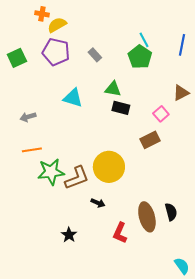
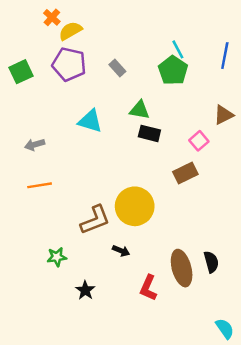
orange cross: (42, 14) -> (52, 17), turned 32
green star: (51, 172) -> (57, 257), moved, size x0.6

